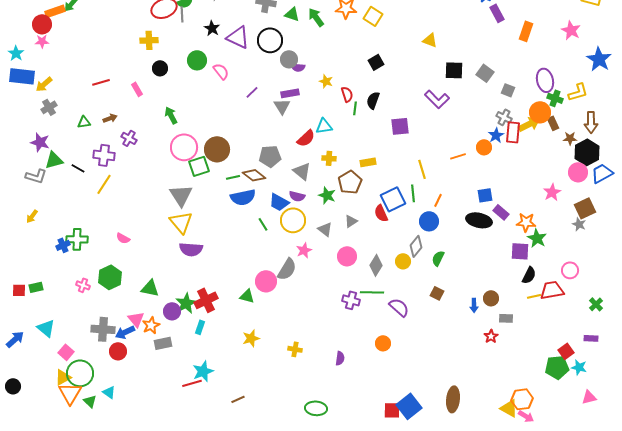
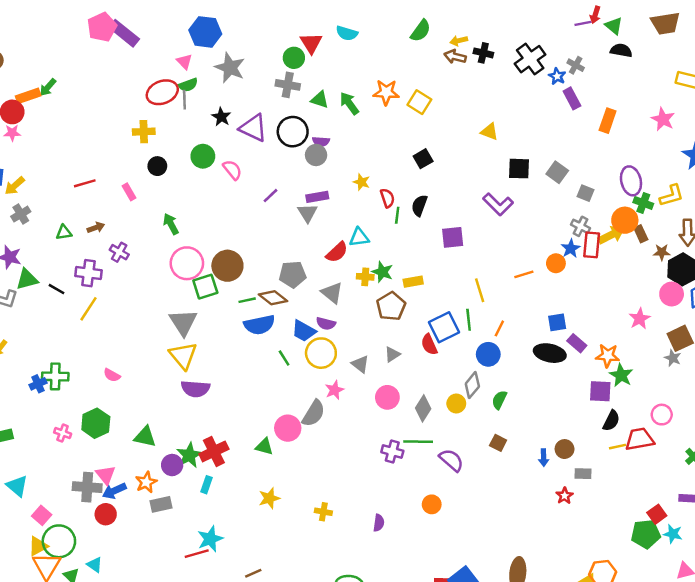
purple semicircle: (298, 67) -> (321, 141), moved
green star: (327, 195) -> (382, 272), moved
pink triangle: (136, 319) -> (106, 475), moved

